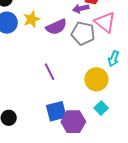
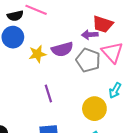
yellow star: (31, 19) -> (37, 54), moved

